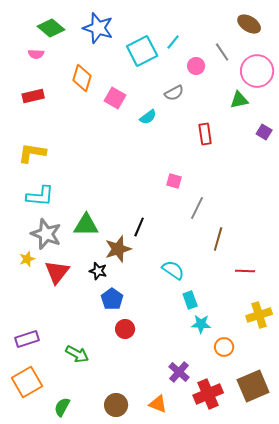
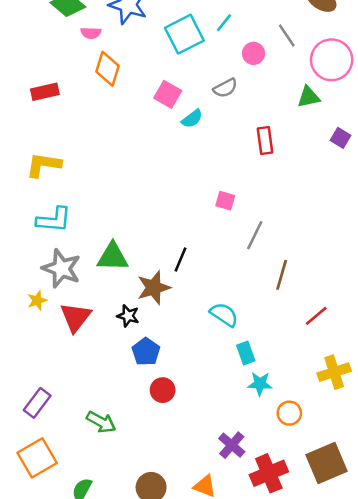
pink semicircle: (36, 54) -> (91, 33), moved
pink square: (115, 98) -> (168, 94), moved
red line: (245, 271) -> (316, 316), turned -42
purple rectangle: (27, 339) -> (37, 403), turned -35

